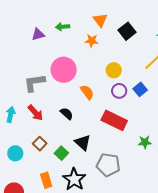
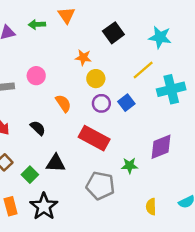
orange triangle: (100, 20) -> (66, 15), moved
orange star: (92, 41) -> (83, 58), moved
pink circle: (64, 70) -> (36, 76), size x0.6
black triangle: (83, 143) -> (56, 163), turned -42
gray pentagon: (108, 165) -> (100, 186), moved

